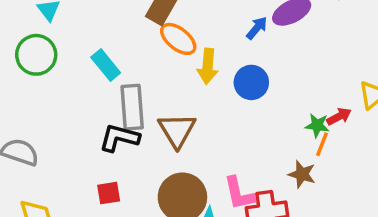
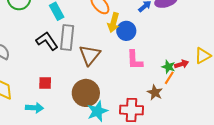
blue circle: (251, 82) -> (126, 31), moved
black L-shape: (119, 138) -> (47, 41), moved, turned 30
pink L-shape: (239, 193) -> (135, 60), moved

